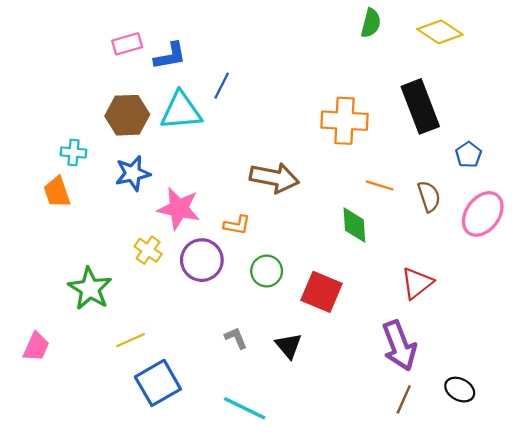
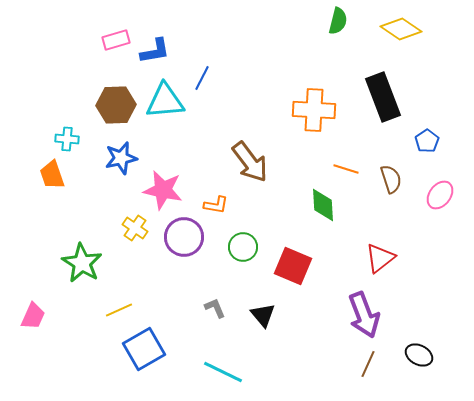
brown arrow: (274, 178) -> (250, 162), turned 42
pink ellipse: (483, 214) -> (440, 195), size x0.7

